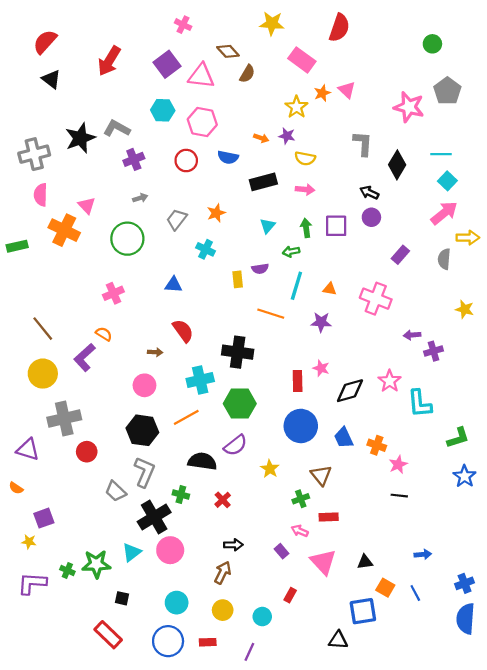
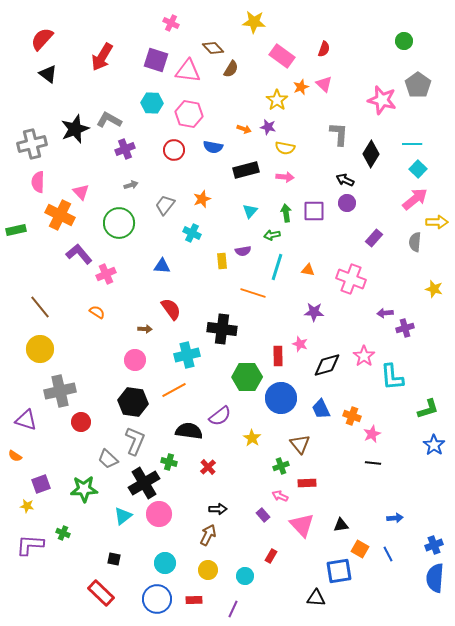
red semicircle: (339, 28) -> (324, 49), moved, size x0.6
purple square: (167, 64) -> (156, 60), turned -35
purple star: (321, 322) -> (314, 312), moved
purple L-shape: (85, 357) -> (79, 254), moved, turned 92
green hexagon: (240, 404) -> (247, 377), moved
green star: (96, 564) -> (84, 489), moved

